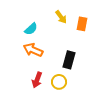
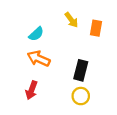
red arrow: (37, 80) -> (32, 90), moved
yellow circle: (59, 82) -> (81, 96), moved

